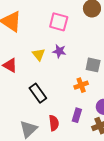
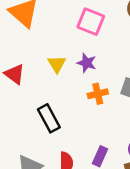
orange cross: (81, 85) -> (98, 94), moved

